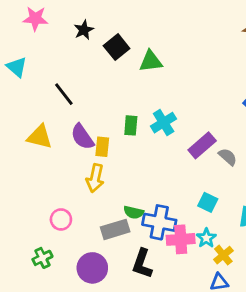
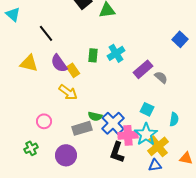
yellow rectangle: (102, 147) -> (73, 70), turned -40
yellow arrow: (95, 178) -> (68, 92), turned -66
blue cross: (159, 222) -> (113, 123), turned 35
cyan star: (206, 238) -> (146, 134), size x1.6
yellow cross: (223, 255) -> (158, 146), size x1.5
black L-shape: (142, 264) -> (117, 152), moved

